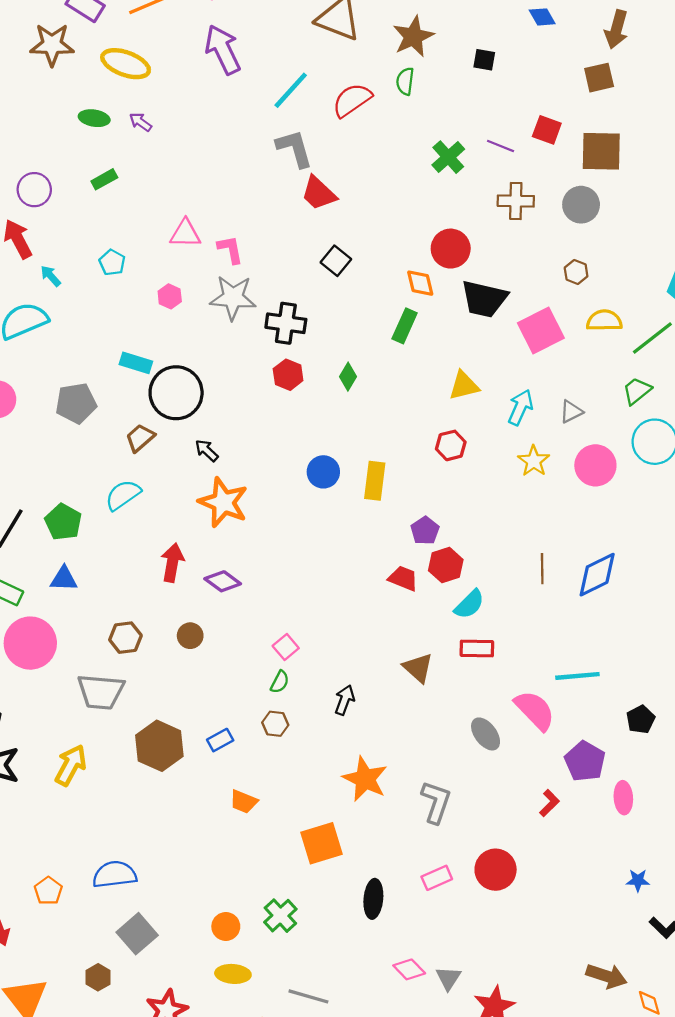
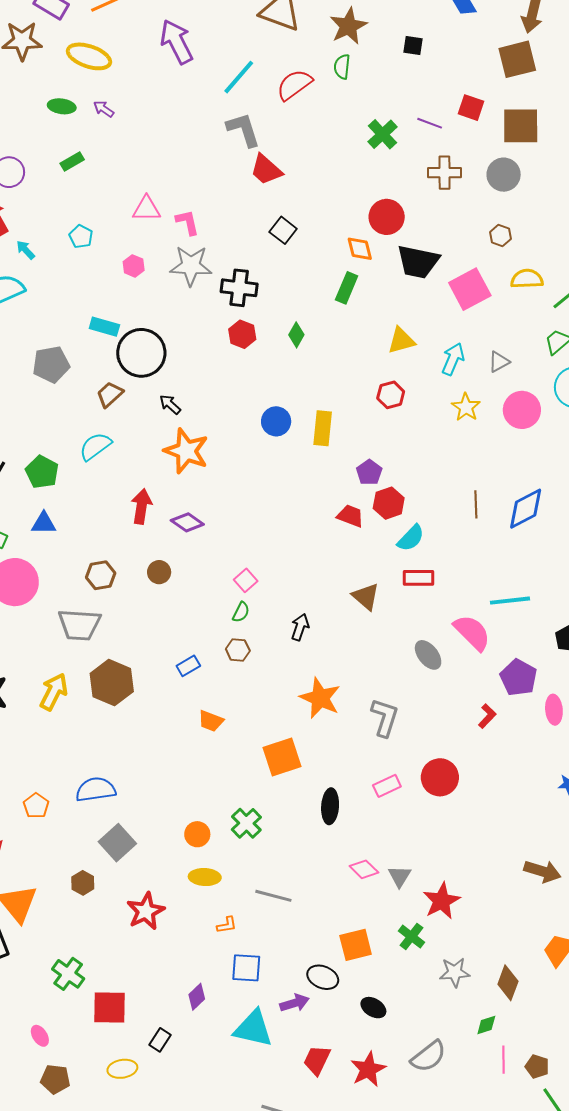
brown square: (599, 78) -> (517, 59), size x1.4
brown hexagon: (159, 746) -> (112, 683), moved

